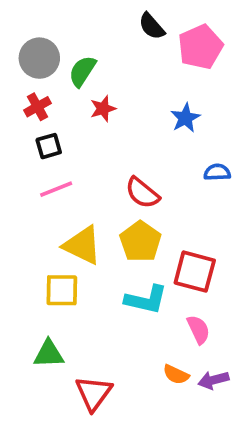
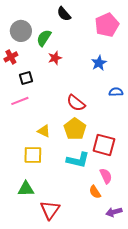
black semicircle: (152, 26) -> (64, 14), moved
red cross: (37, 107) -> (11, 57), moved
pink line: (56, 189) -> (20, 101), moved
yellow triangle: (82, 245) -> (44, 131), size x0.6
orange semicircle: (176, 375) -> (95, 192), moved, turned 32
purple arrow: (213, 380) -> (114, 212), moved

